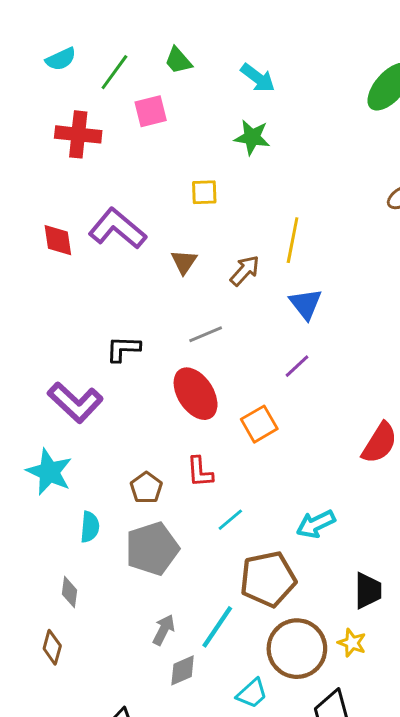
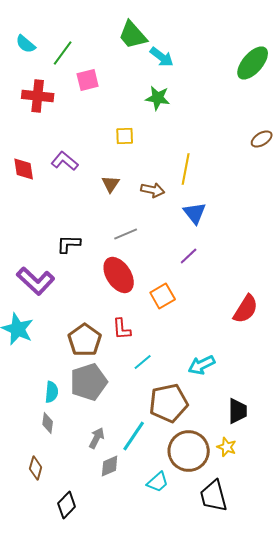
cyan semicircle: (61, 59) -> (26, 44), turned 65
green trapezoid: (178, 61) -> (133, 35), moved, size x1.5
purple L-shape: (117, 229) -> (65, 161), size x0.7
brown arrow: (245, 271) -> (153, 190), turned 60
brown pentagon: (146, 488) -> (85, 340), size x1.5
cyan semicircle: (90, 527) -> (52, 392), moved
gray diamond: (70, 592) -> (48, 423), moved
brown diamond: (52, 647) -> (36, 468), moved

